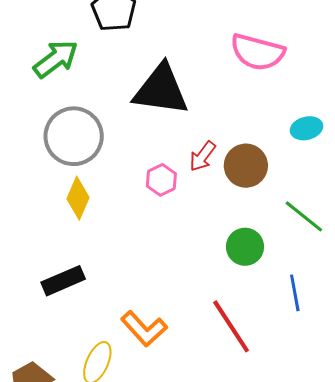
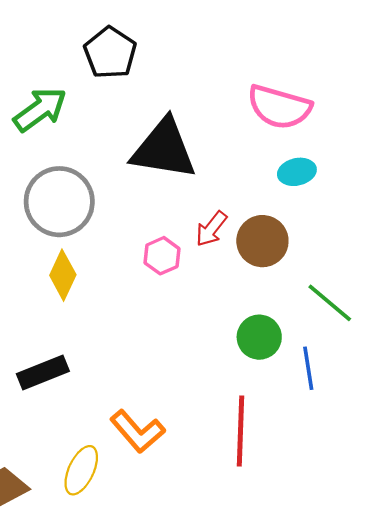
cyan ellipse: (306, 128) -> (297, 172), moved
blue line: (295, 293) -> (308, 368), moved
red line: (231, 326) -> (241, 431), turned 34

